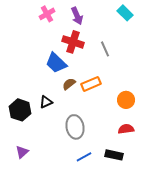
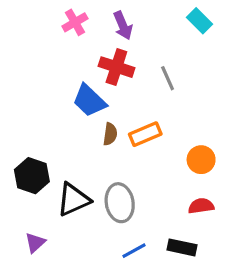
brown semicircle: (69, 84) -> (110, 134), turned 136
black triangle: (46, 102) -> (73, 200), moved, size x1.6

